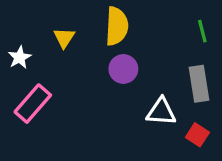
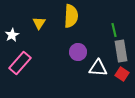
green line: (202, 31) -> (114, 30), moved
purple circle: (123, 69) -> (78, 52), moved
red square: (197, 135) -> (122, 74), moved

